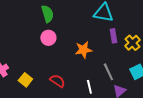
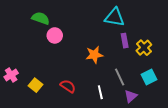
green semicircle: (47, 14) -> (41, 18), moved, turned -54
pink circle: (48, 38) -> (55, 35), moved

